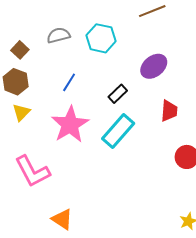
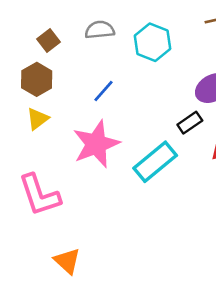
black rectangle: (118, 94) -> (190, 123), moved

